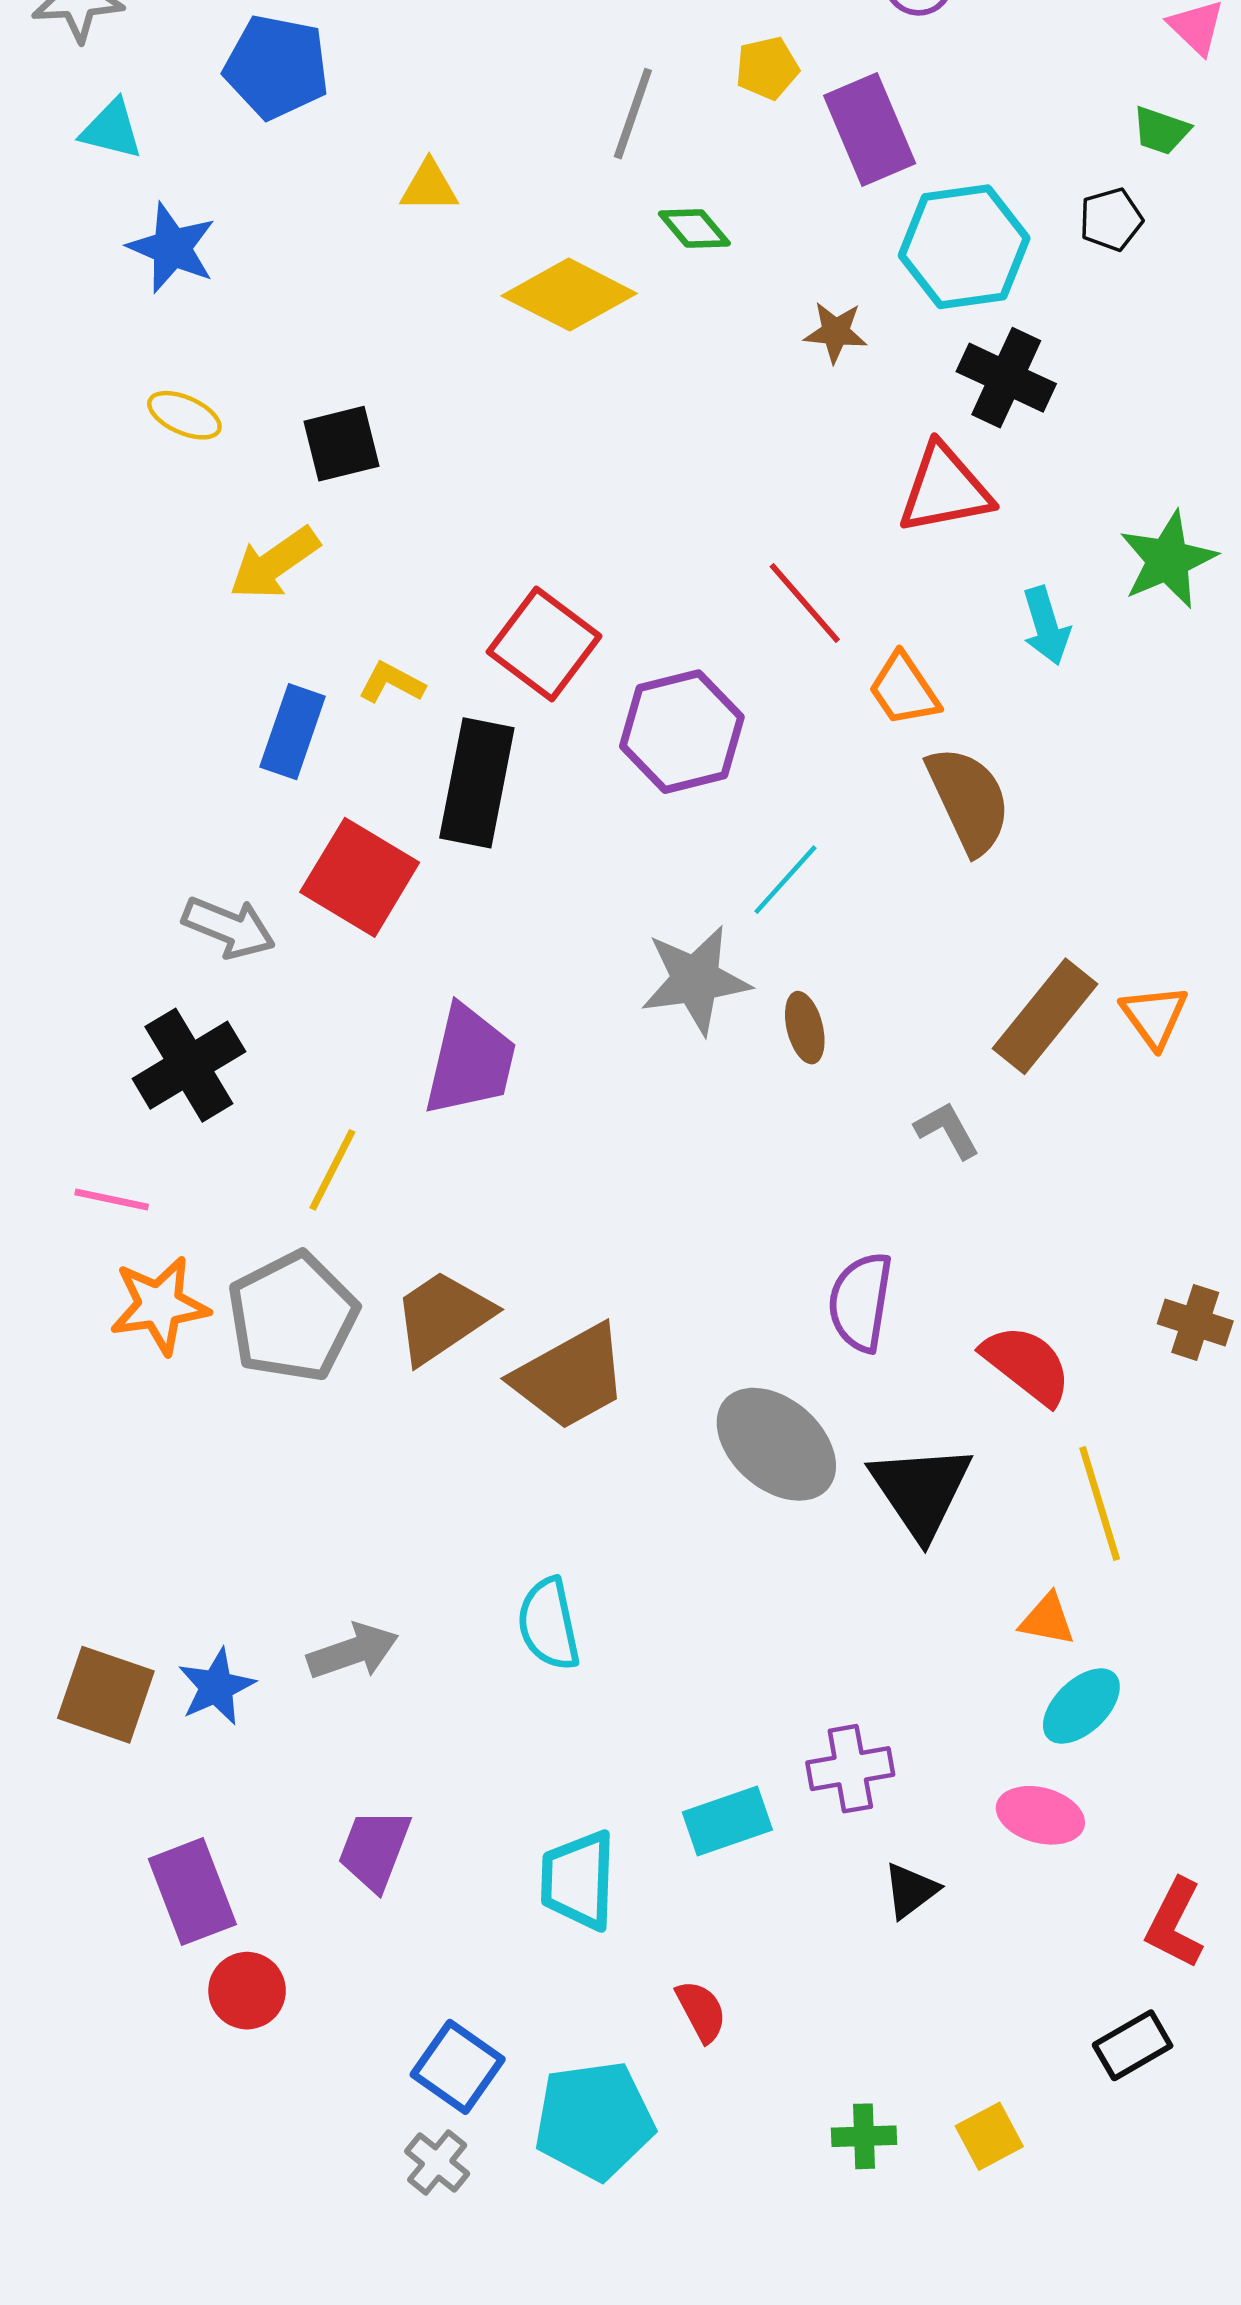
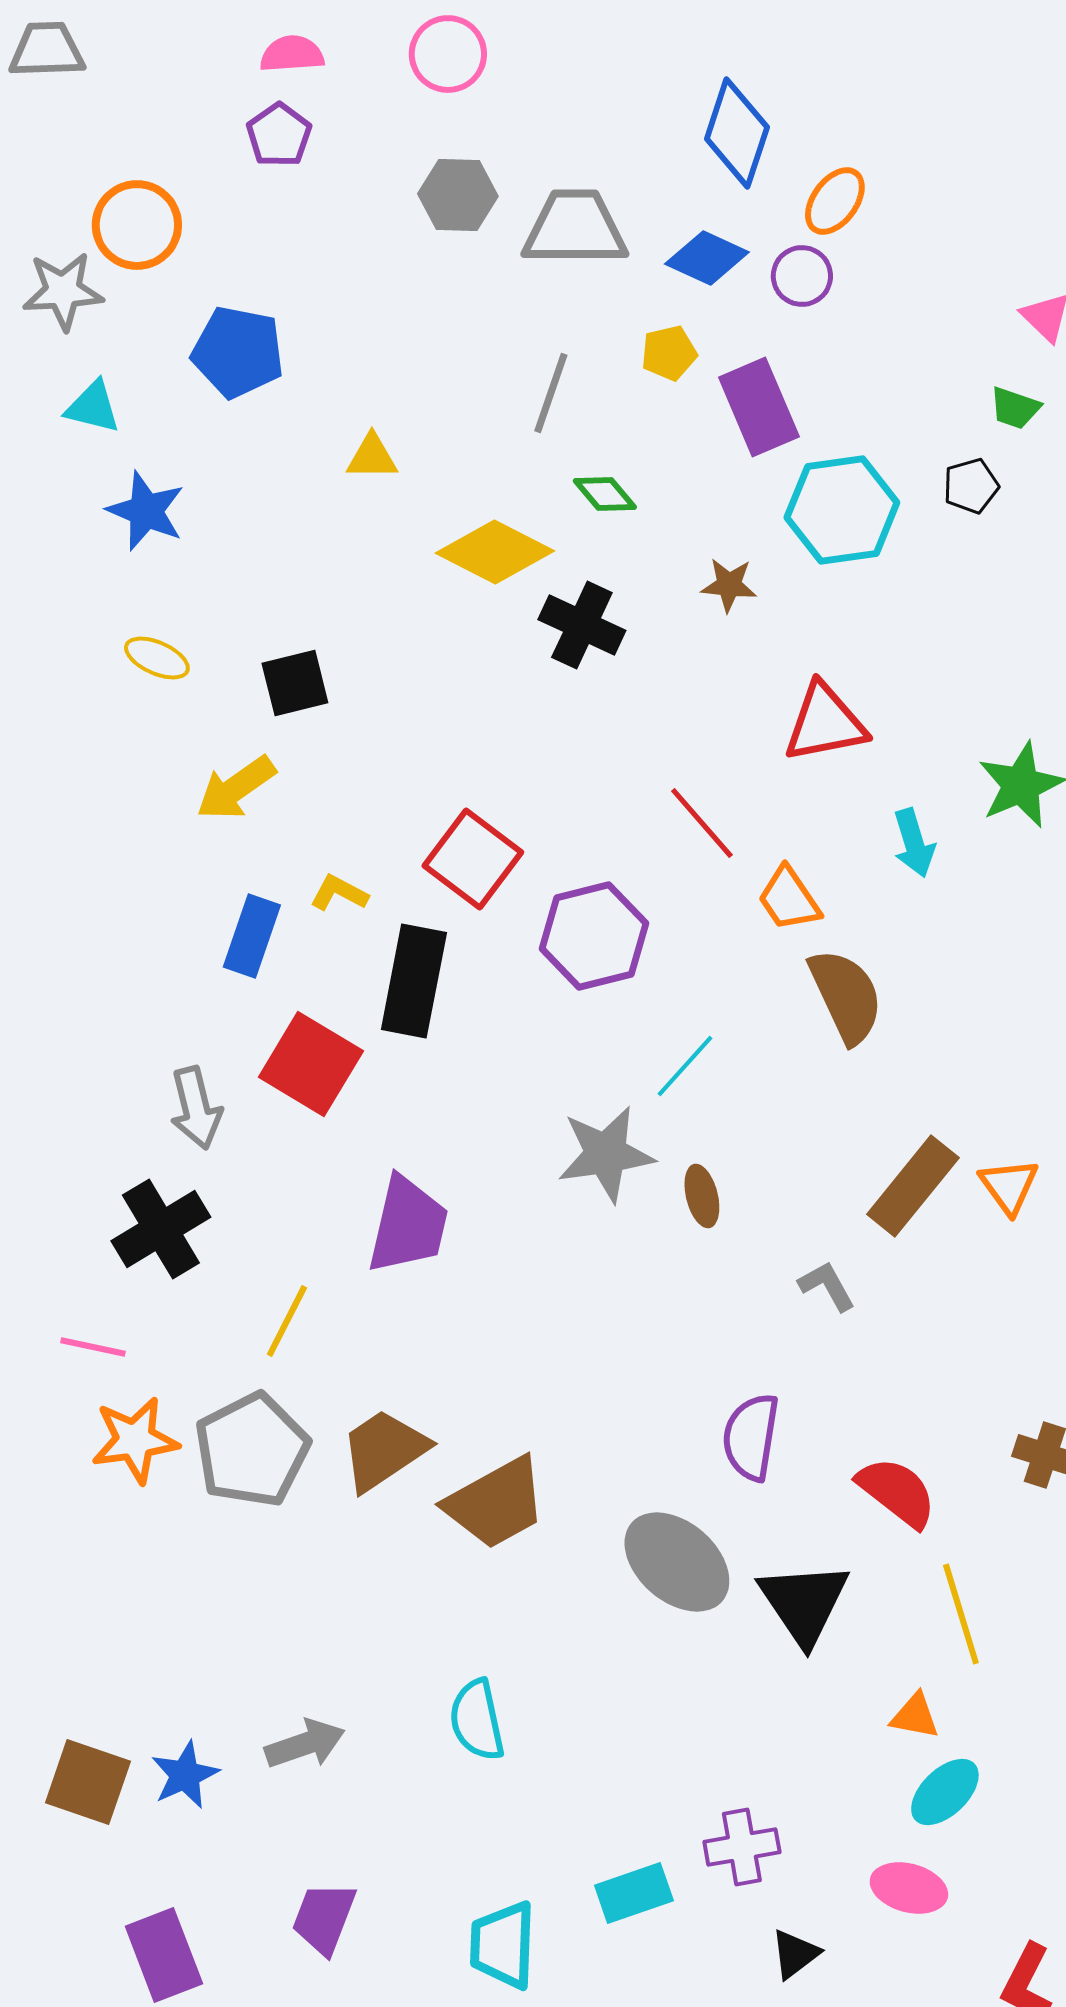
black cross: (1006, 378) -> (582, 625), moved
gray arrow: (229, 927) -> (196, 1108), turned 54

